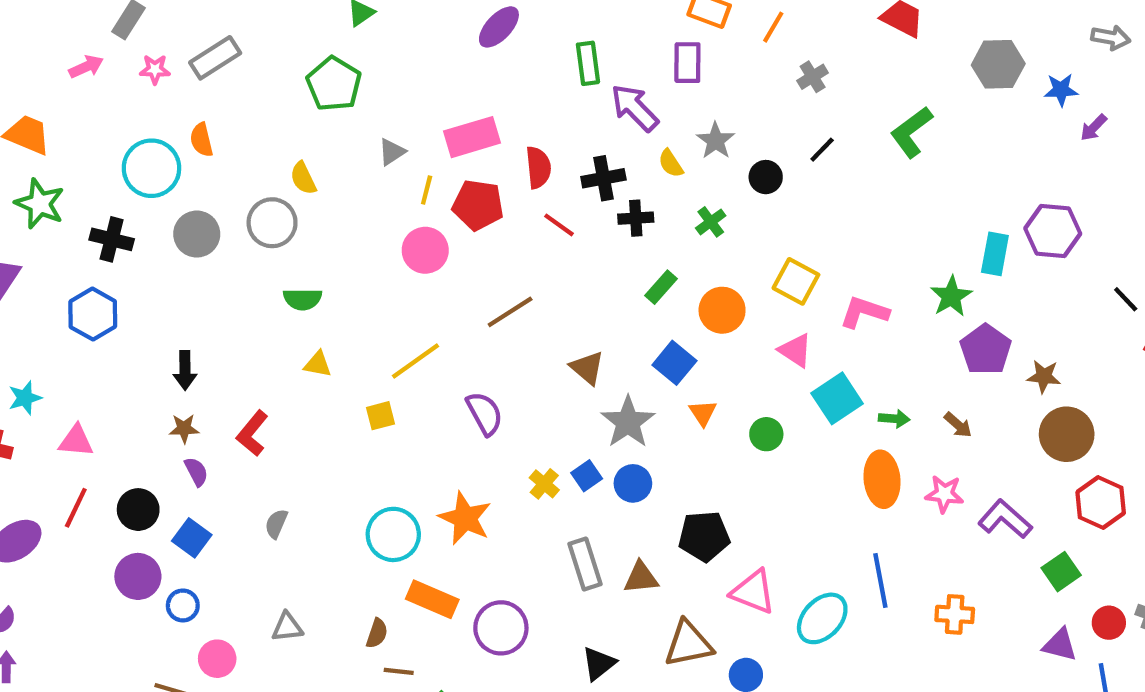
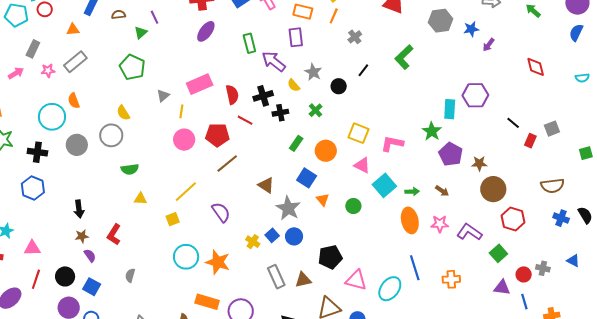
red pentagon: (478, 205) -> (217, 135), moved
cyan circle: (393, 534) -> (186, 257), moved

